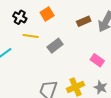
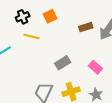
black cross: (20, 17) -> (23, 17), turned 32
gray rectangle: (55, 46) -> (63, 63), moved

